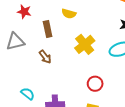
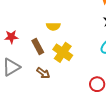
yellow cross: (85, 44) -> (63, 52), moved

